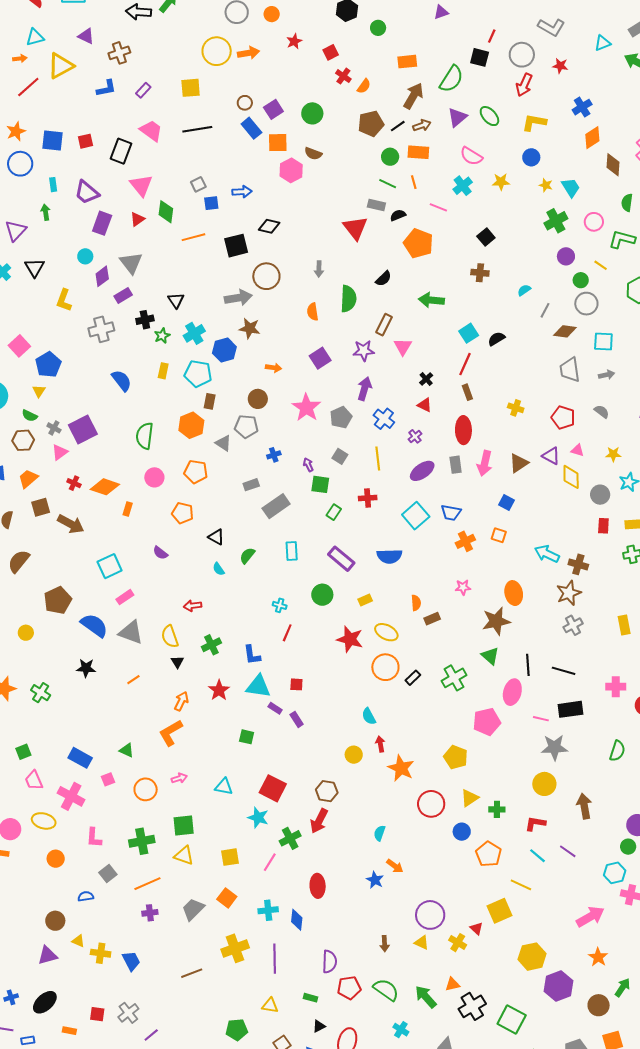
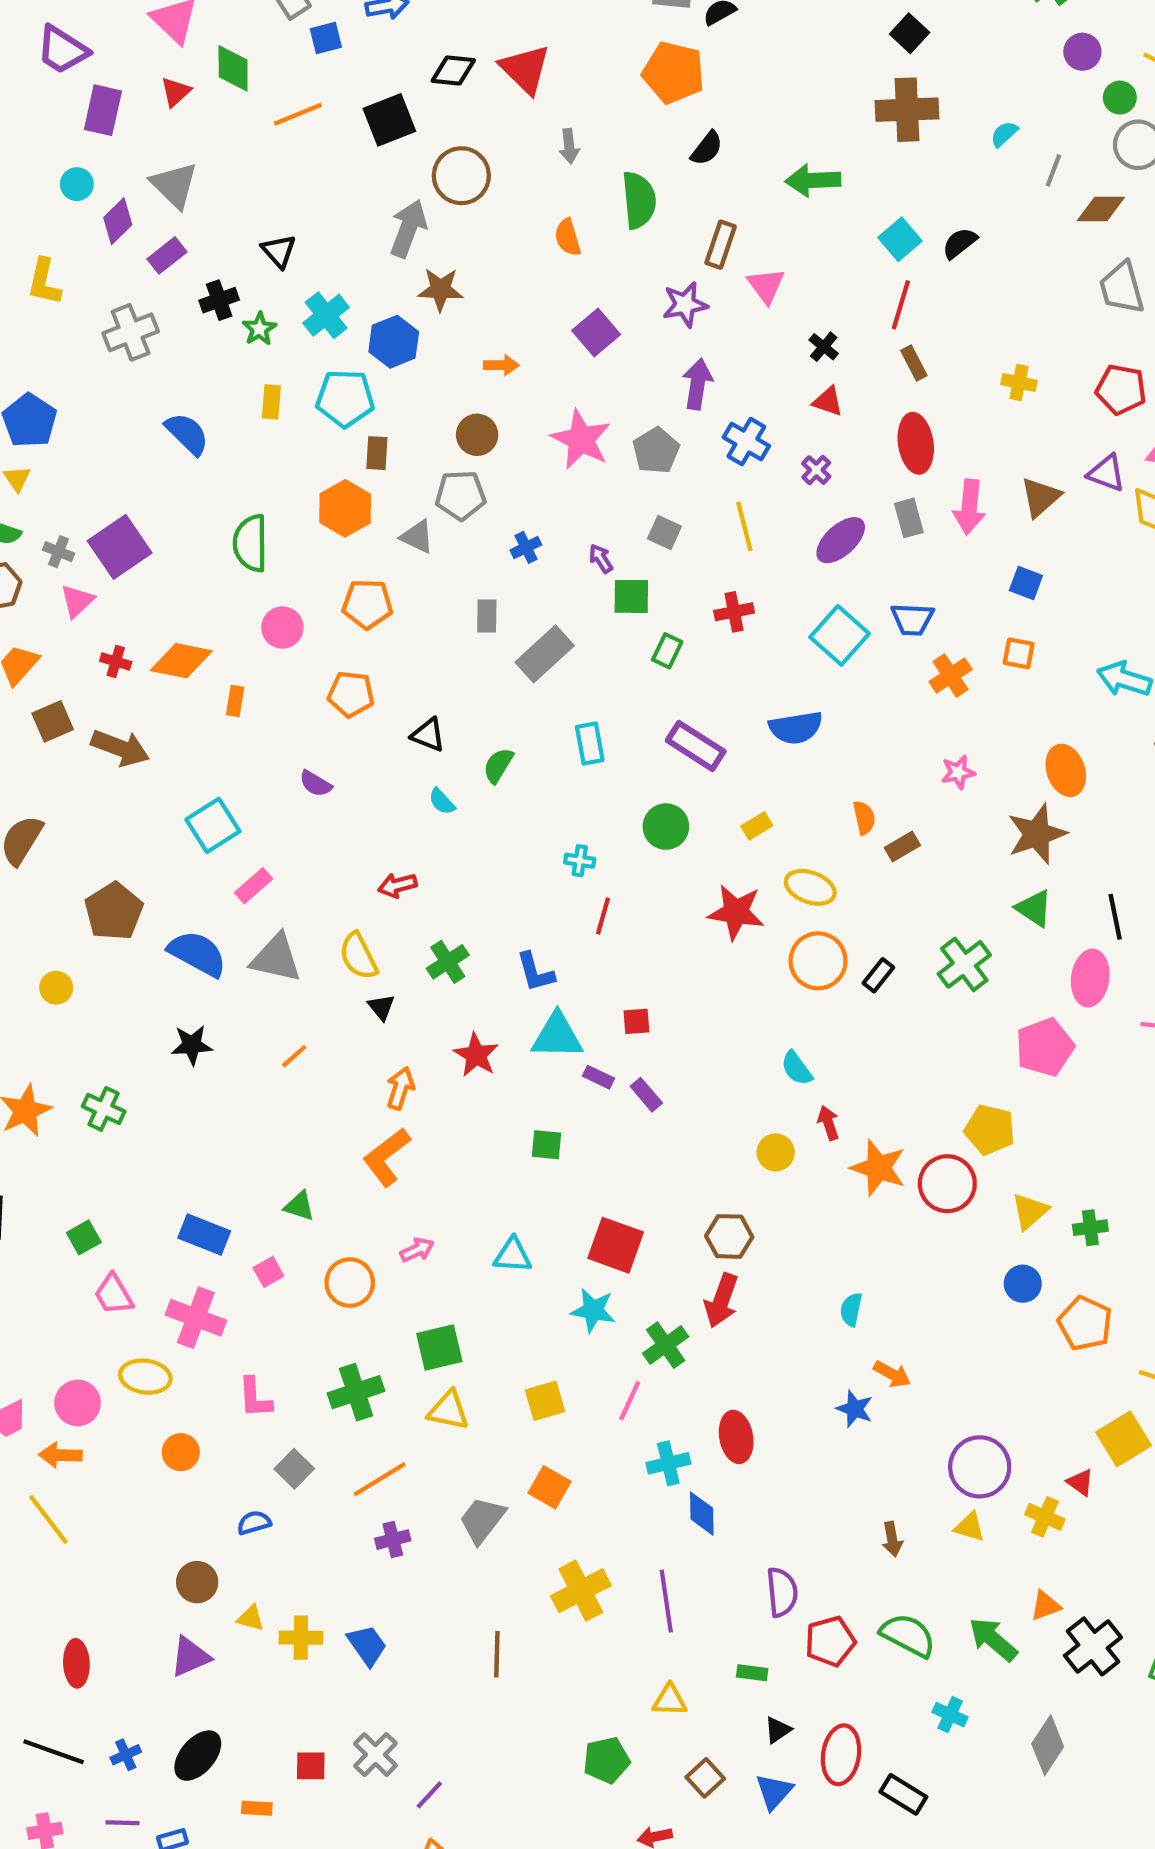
red triangle: (355, 228) -> (525, 69), moved
orange pentagon: (418, 243) -> (673, 73), moved
brown cross: (480, 273) -> (907, 110), size x1.6
gray arrow: (238, 298) -> (408, 228), turned -52
gray rectangle: (251, 485) -> (487, 616), turned -63
red circle: (431, 804) -> (947, 1184), moved
cyan cross: (268, 910) -> (668, 1463), moved
brown line: (192, 973) -> (497, 1654), turned -60

